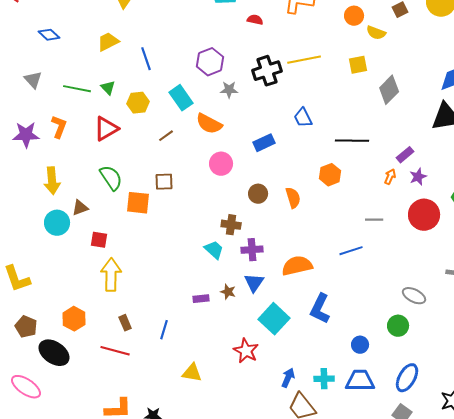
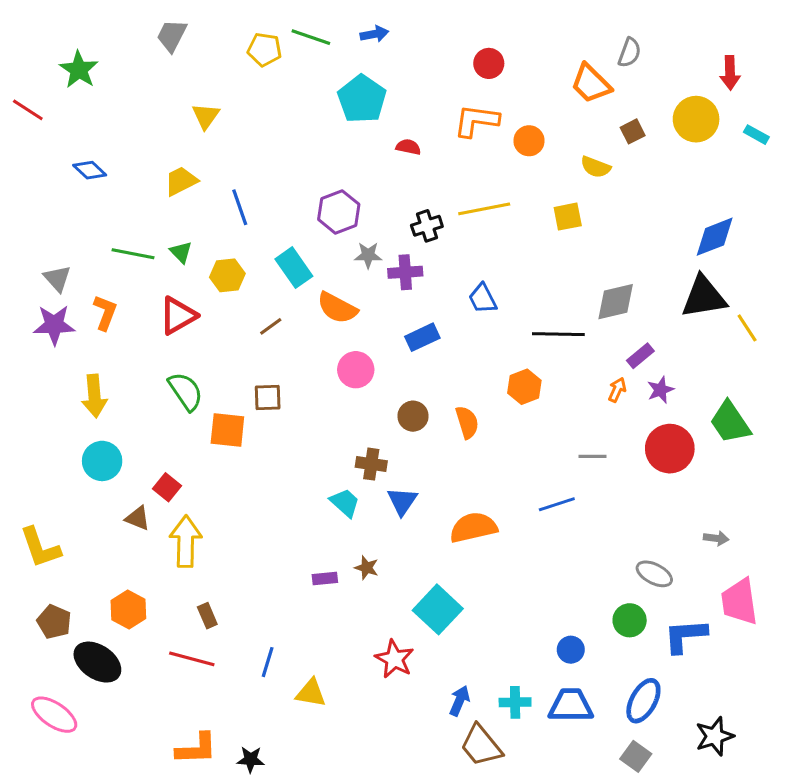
orange circle: (354, 16) -> (529, 141), moved
black cross: (267, 71) -> (427, 226), size x0.7
gray triangle: (33, 80) -> (57, 278), moved
gray diamond: (389, 90) -> (616, 302), moved, turned 32
brown triangle: (80, 208) -> (138, 518), moved, turned 42
red square: (99, 240) -> (167, 487), turned 30
purple cross: (252, 250) -> (405, 272), moved
blue triangle: (254, 283) -> (402, 501), moved
blue L-shape: (320, 309) -> (685, 636), moved, turned 60
blue line: (164, 330) -> (268, 662), moved

